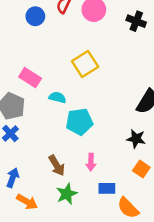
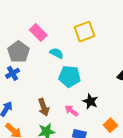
black star: (136, 139) -> (90, 101), moved
pink arrow: (91, 162) -> (71, 111), turned 112

